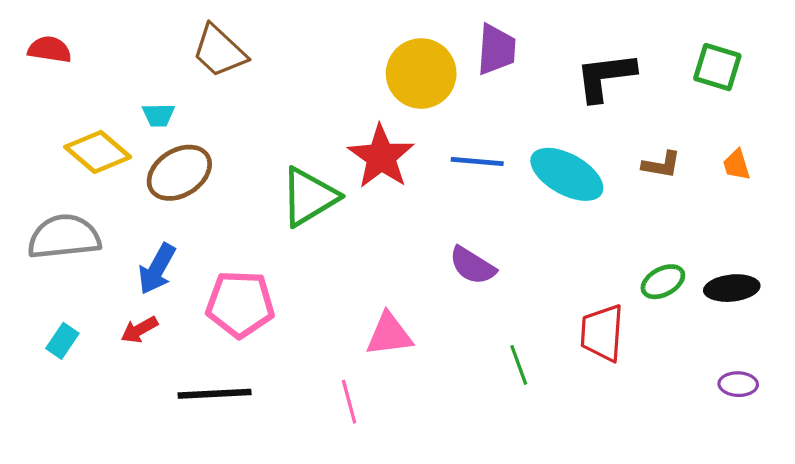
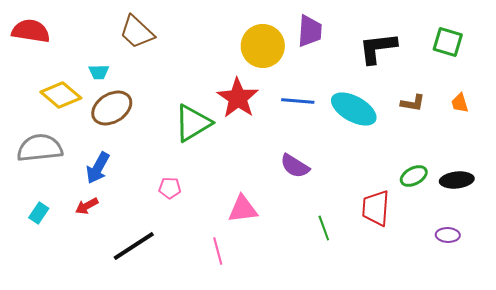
red semicircle: (50, 49) -> (31, 31), size x1.4
pink pentagon: (240, 304) -> (170, 188), moved, size x0.5
purple ellipse: (738, 384) -> (448, 235), moved
black line: (215, 394) -> (134, 246), turned -30

